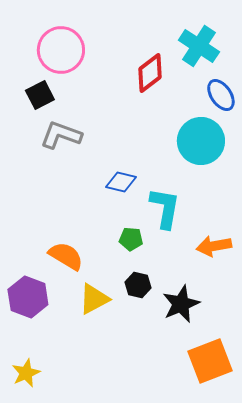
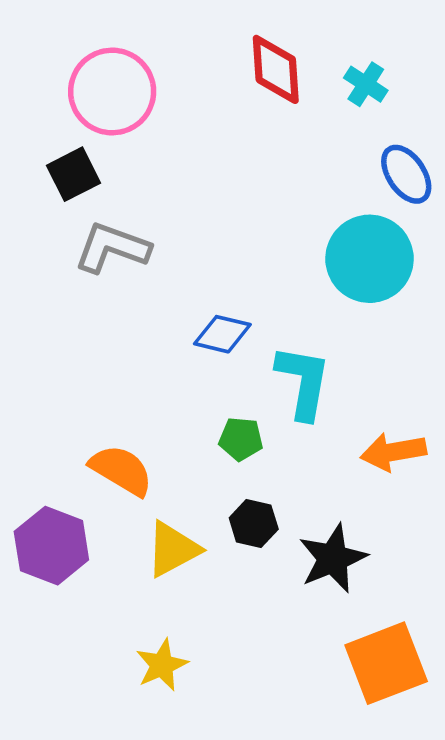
cyan cross: (199, 46) -> (366, 84), size x0.6
red diamond: (150, 73) -> (276, 69), moved, turned -57
yellow star: (26, 373) -> (162, 665), moved

